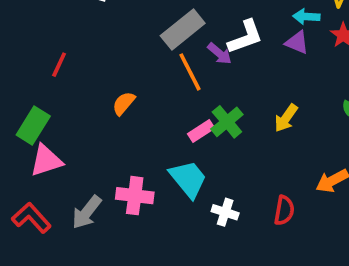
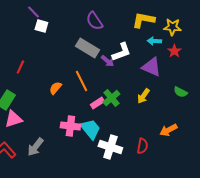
gray rectangle: (183, 30) -> (87, 48), turned 70
purple triangle: (297, 42) -> (151, 67), moved, size x1.5
orange line: (190, 72) -> (81, 81), moved
pink cross: (135, 196) -> (70, 126), moved
white cross: (225, 212) -> (110, 147), size x1.6

